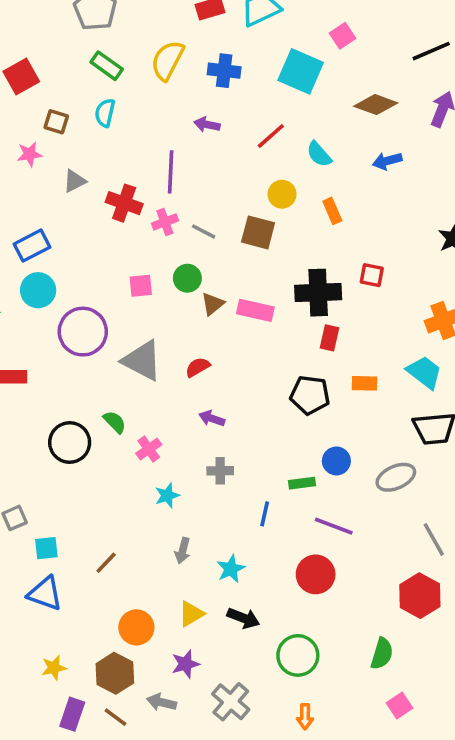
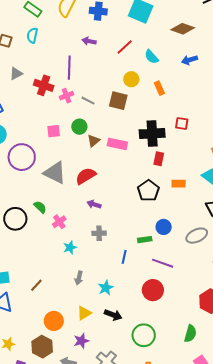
red semicircle: (198, 367) -> (86, 176), size x1.5
black pentagon: (310, 395) -> (148, 191), turned 30

